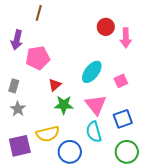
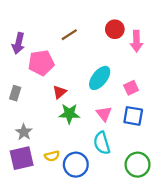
brown line: (39, 13) -> (69, 35), moved, turned 42
pink triangle: (96, 105) -> (104, 114), size x0.7
gray star: (18, 109) -> (24, 132), moved
blue square: (123, 119) -> (133, 116), moved, turned 30
yellow semicircle: (48, 134) -> (52, 156), moved, size x0.6

